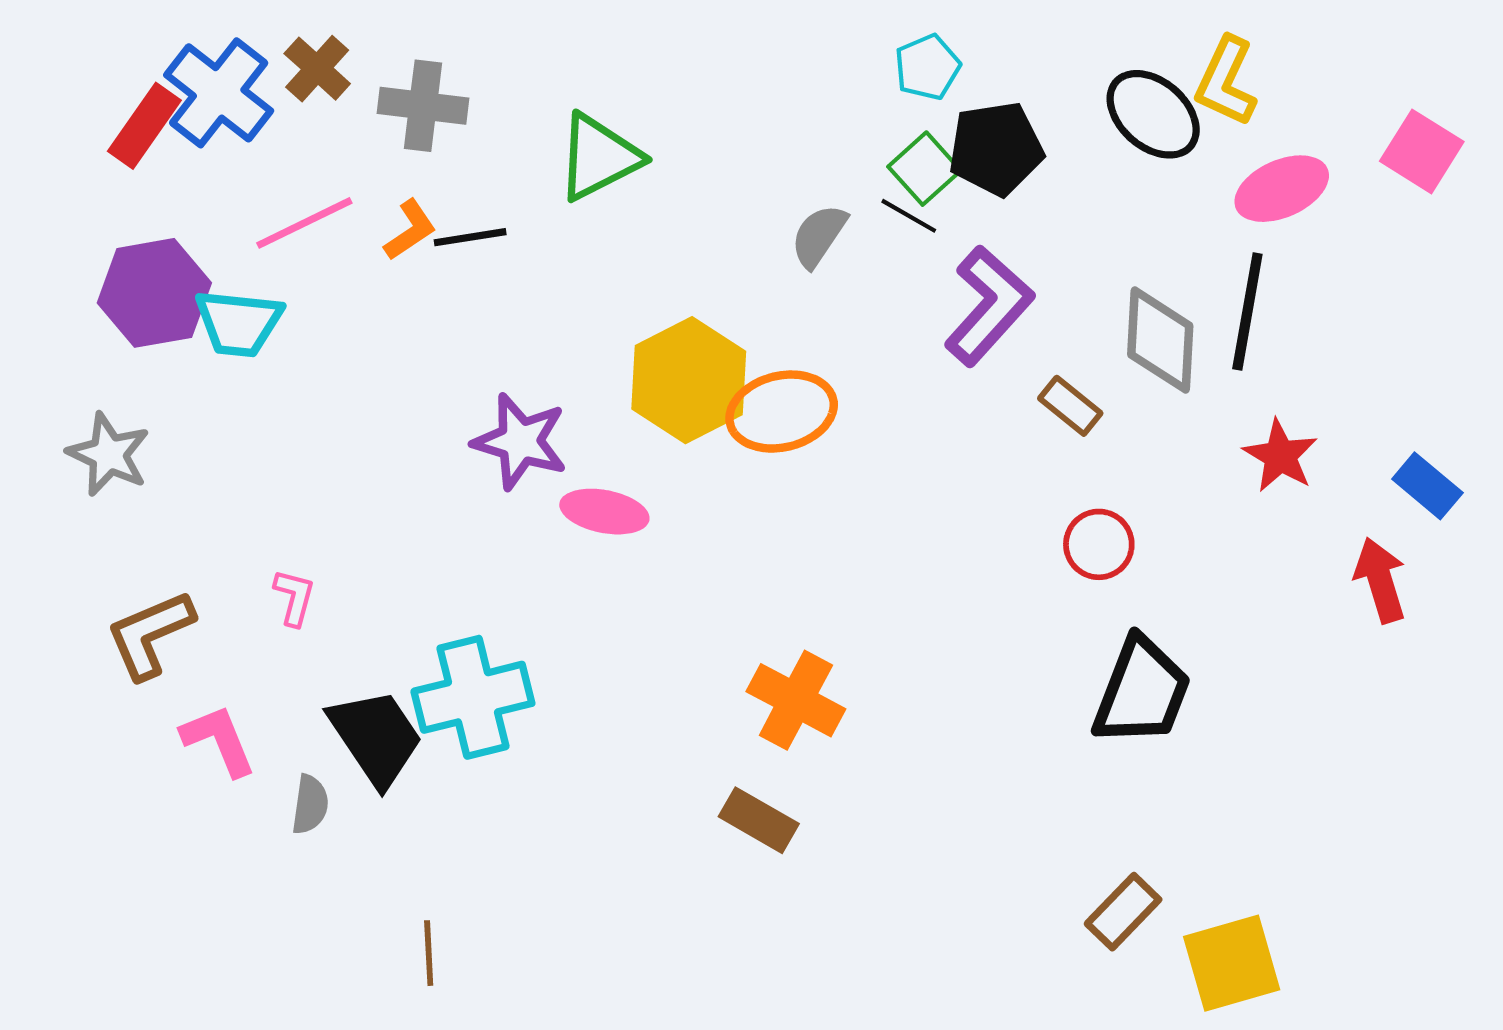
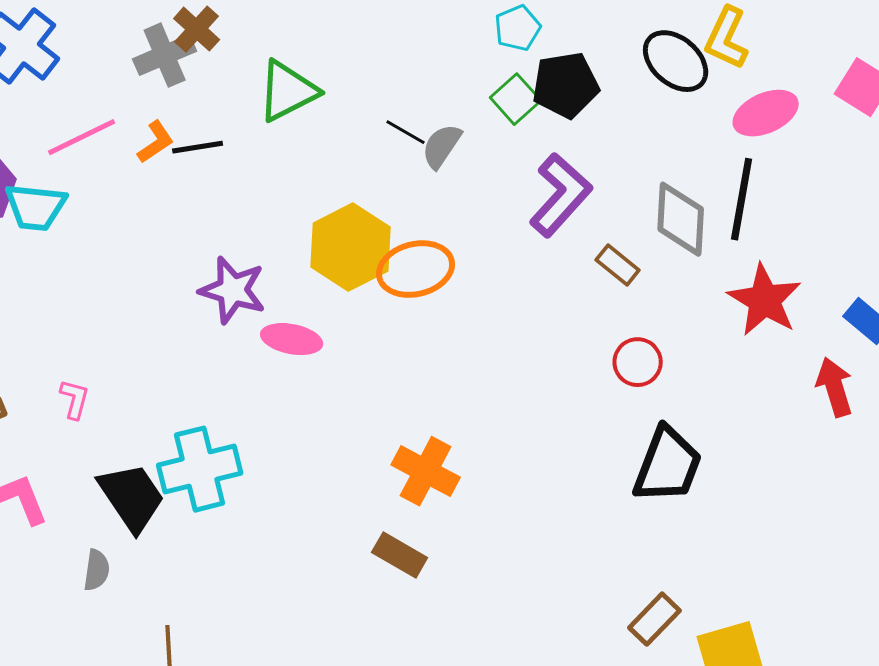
brown cross: (317, 69) -> (197, 29), moved
gray cross: (423, 106) -> (165, 55), turned -30
black line: (909, 216) -> (406, 132), moved
red star: (1280, 456) -> (765, 300), size x1.4
gray semicircle: (310, 804) -> (97, 570), moved

